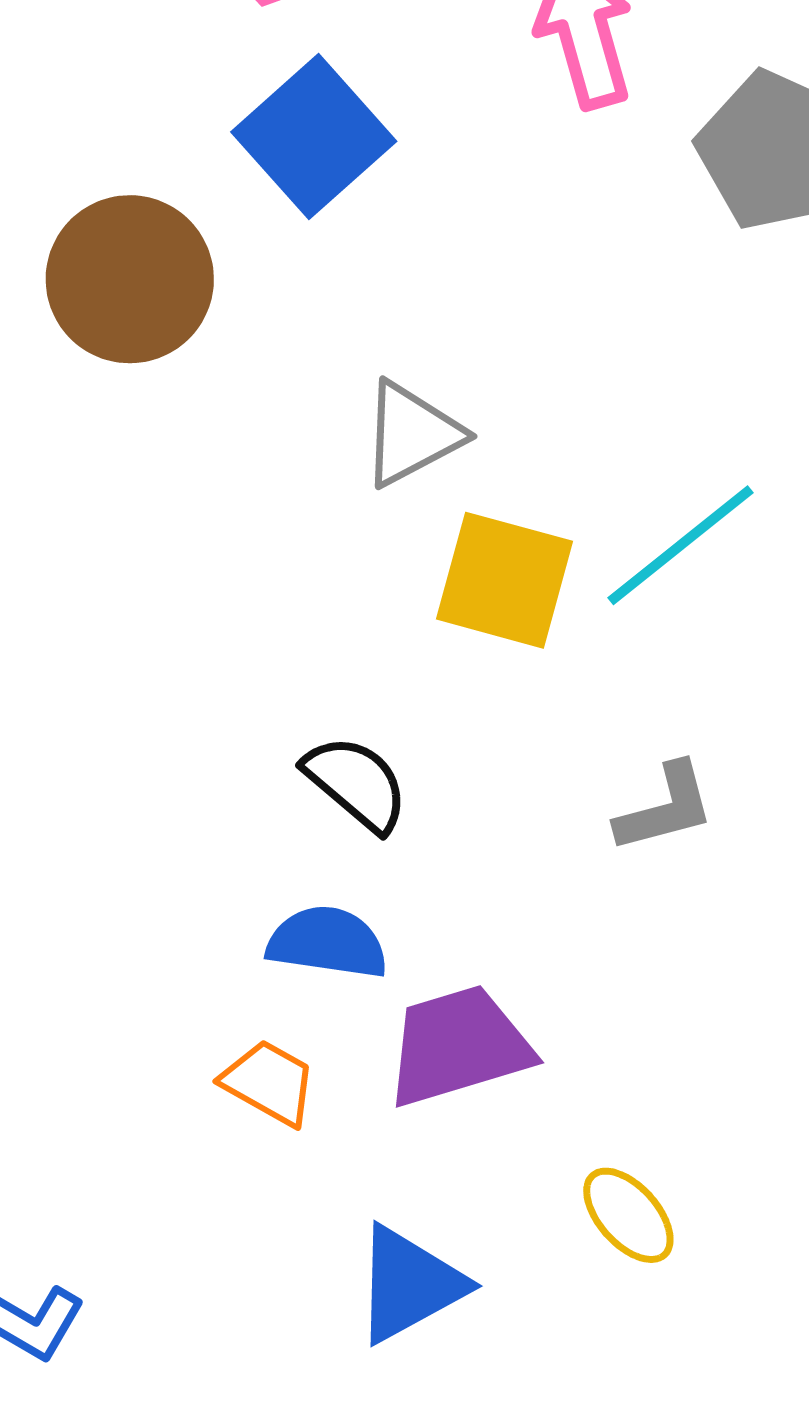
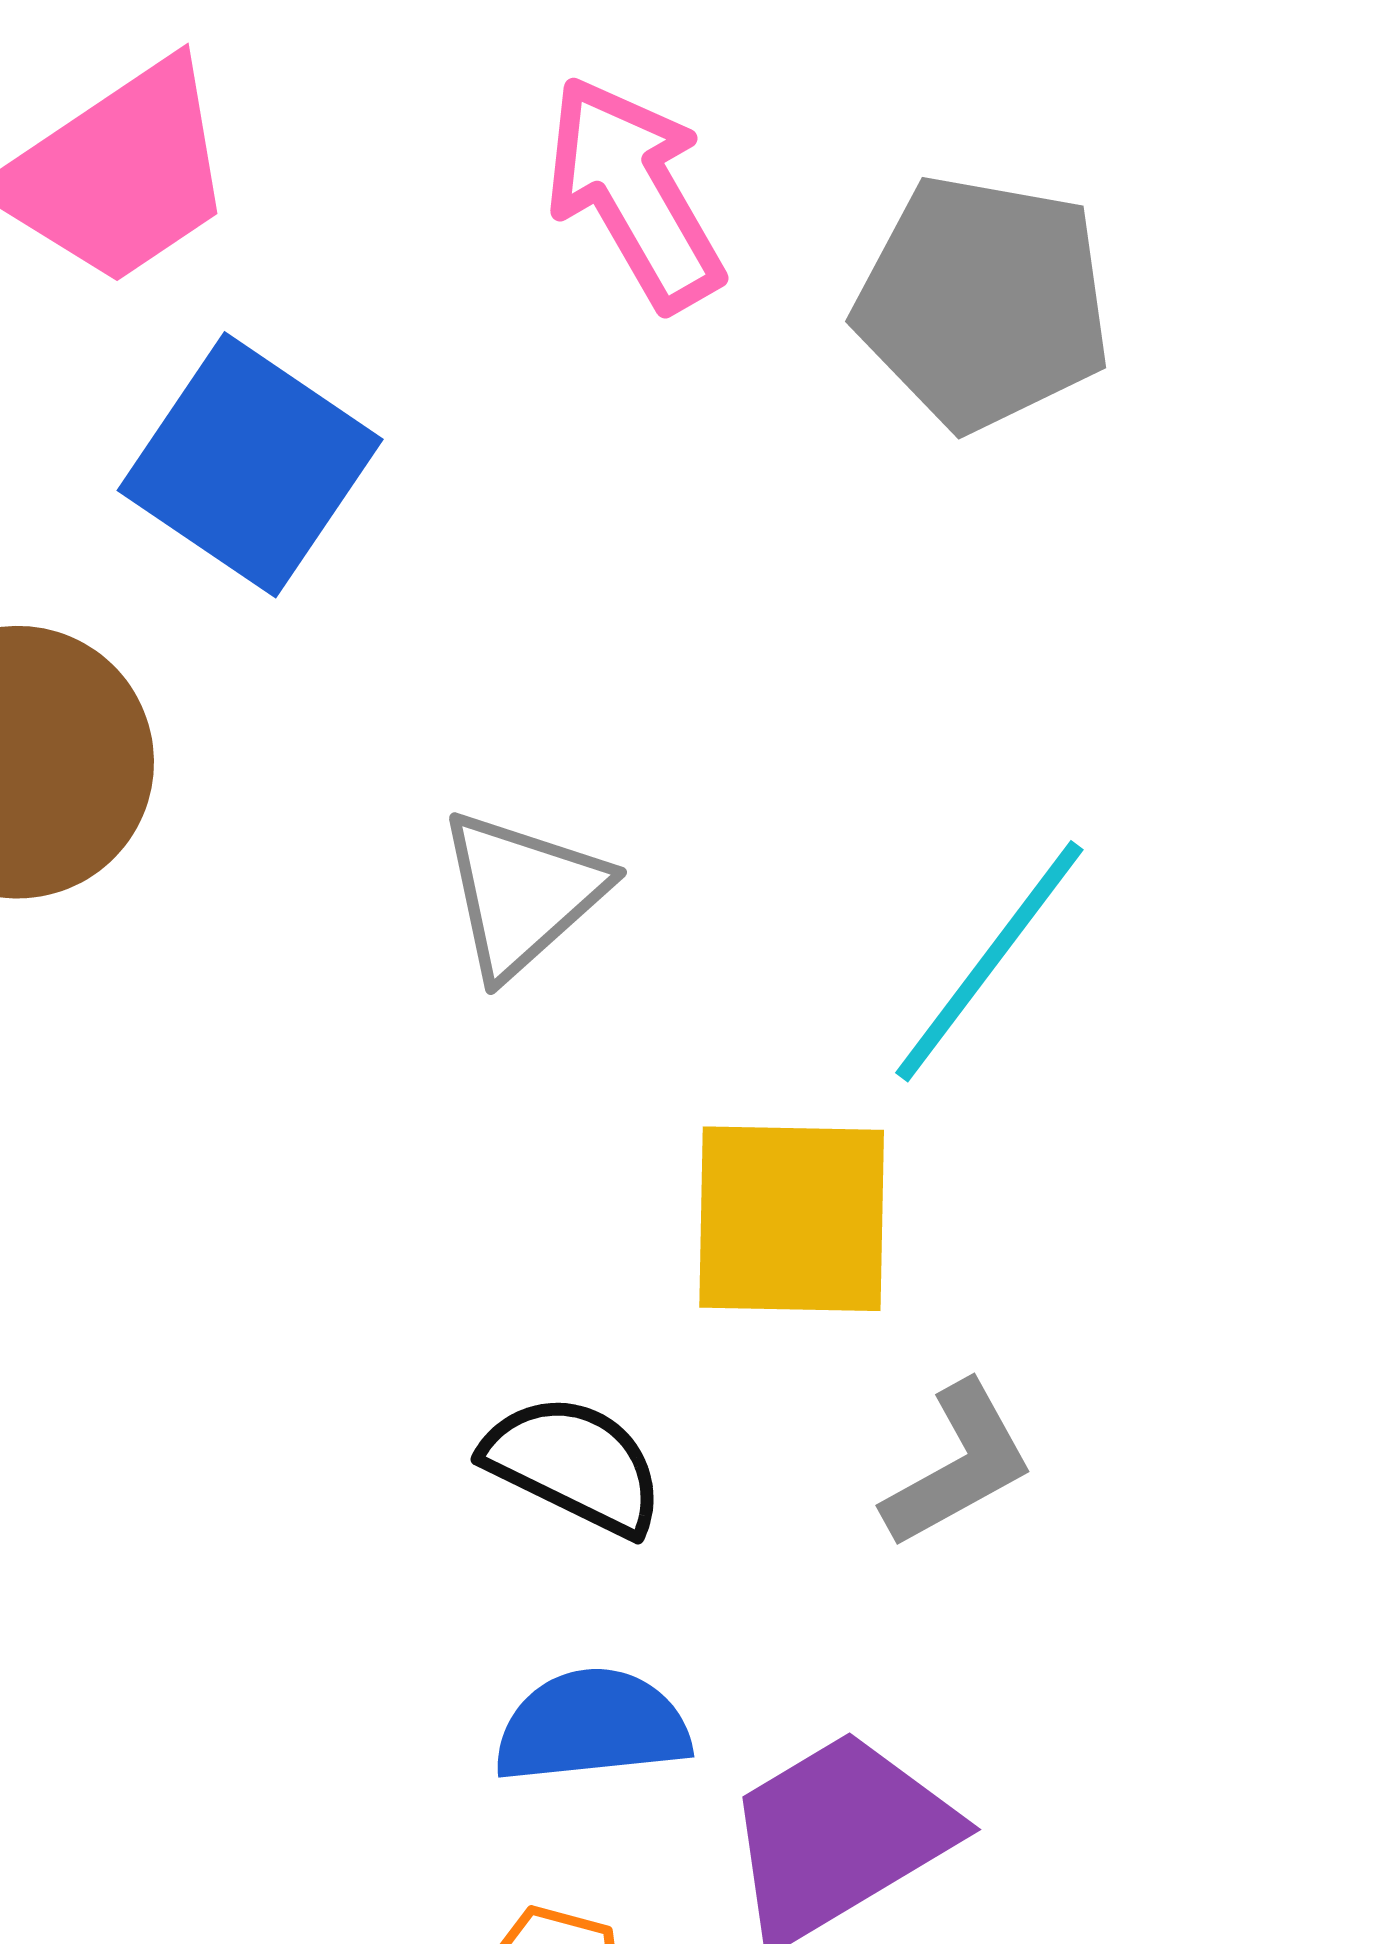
yellow square: (505, 580) -> (792, 1219), moved
gray L-shape: (665, 808) -> (958, 1465), moved

